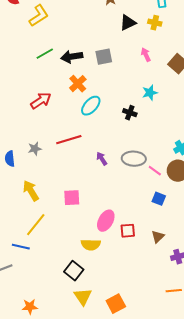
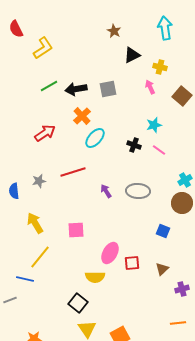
yellow cross: (155, 23) -> (160, 67), moved
pink line: (155, 171) -> (159, 150), moved

